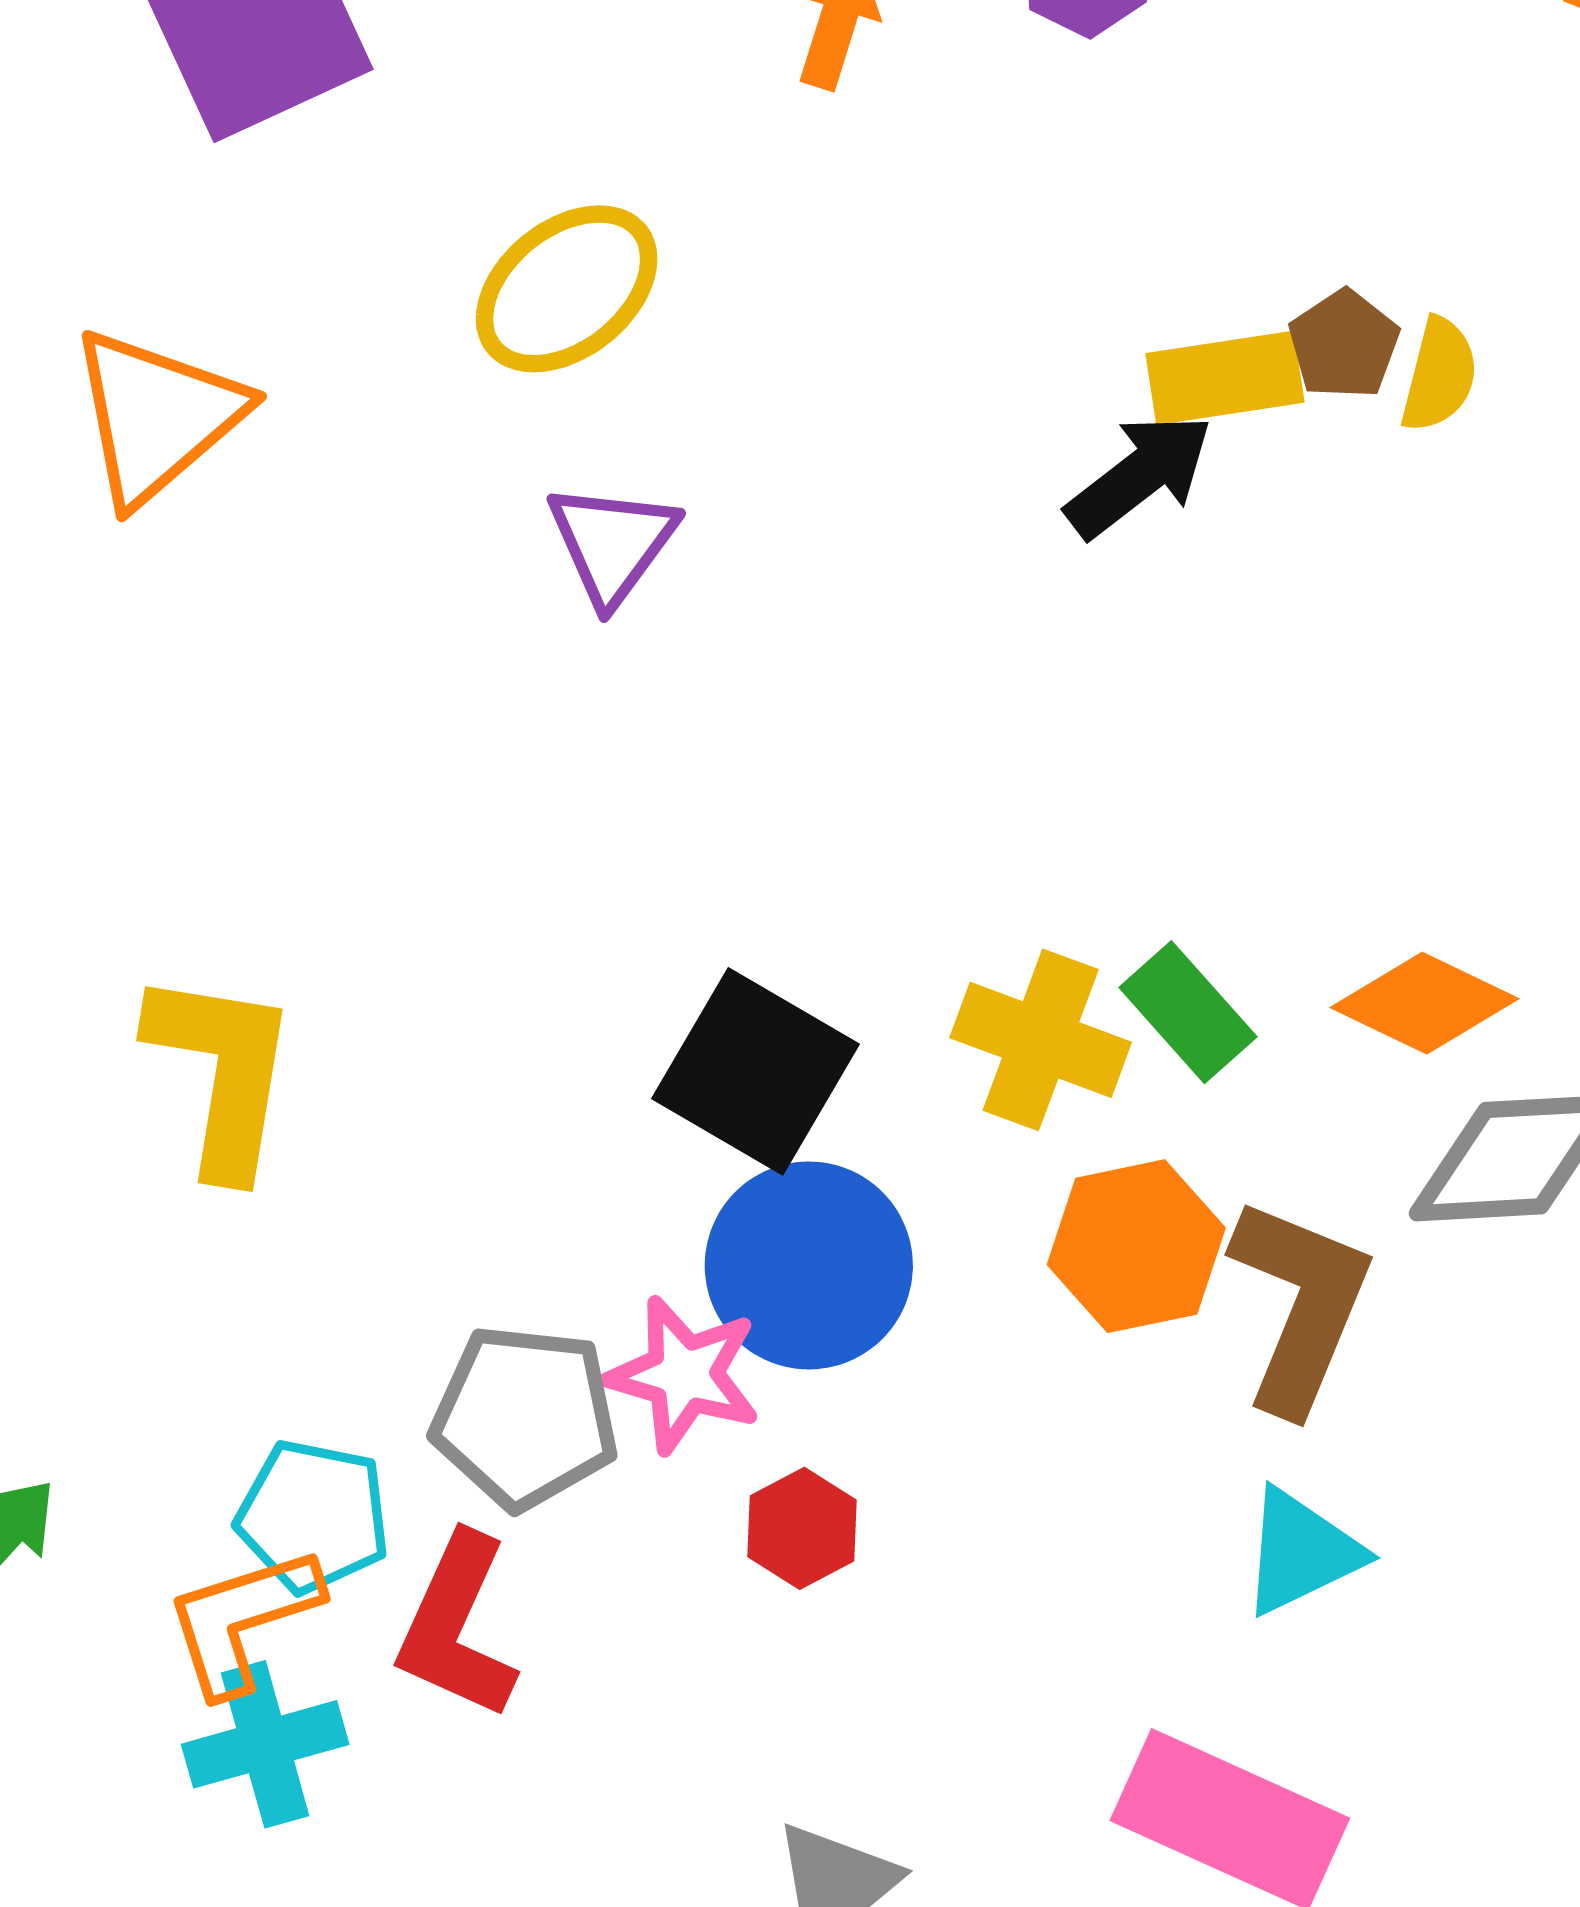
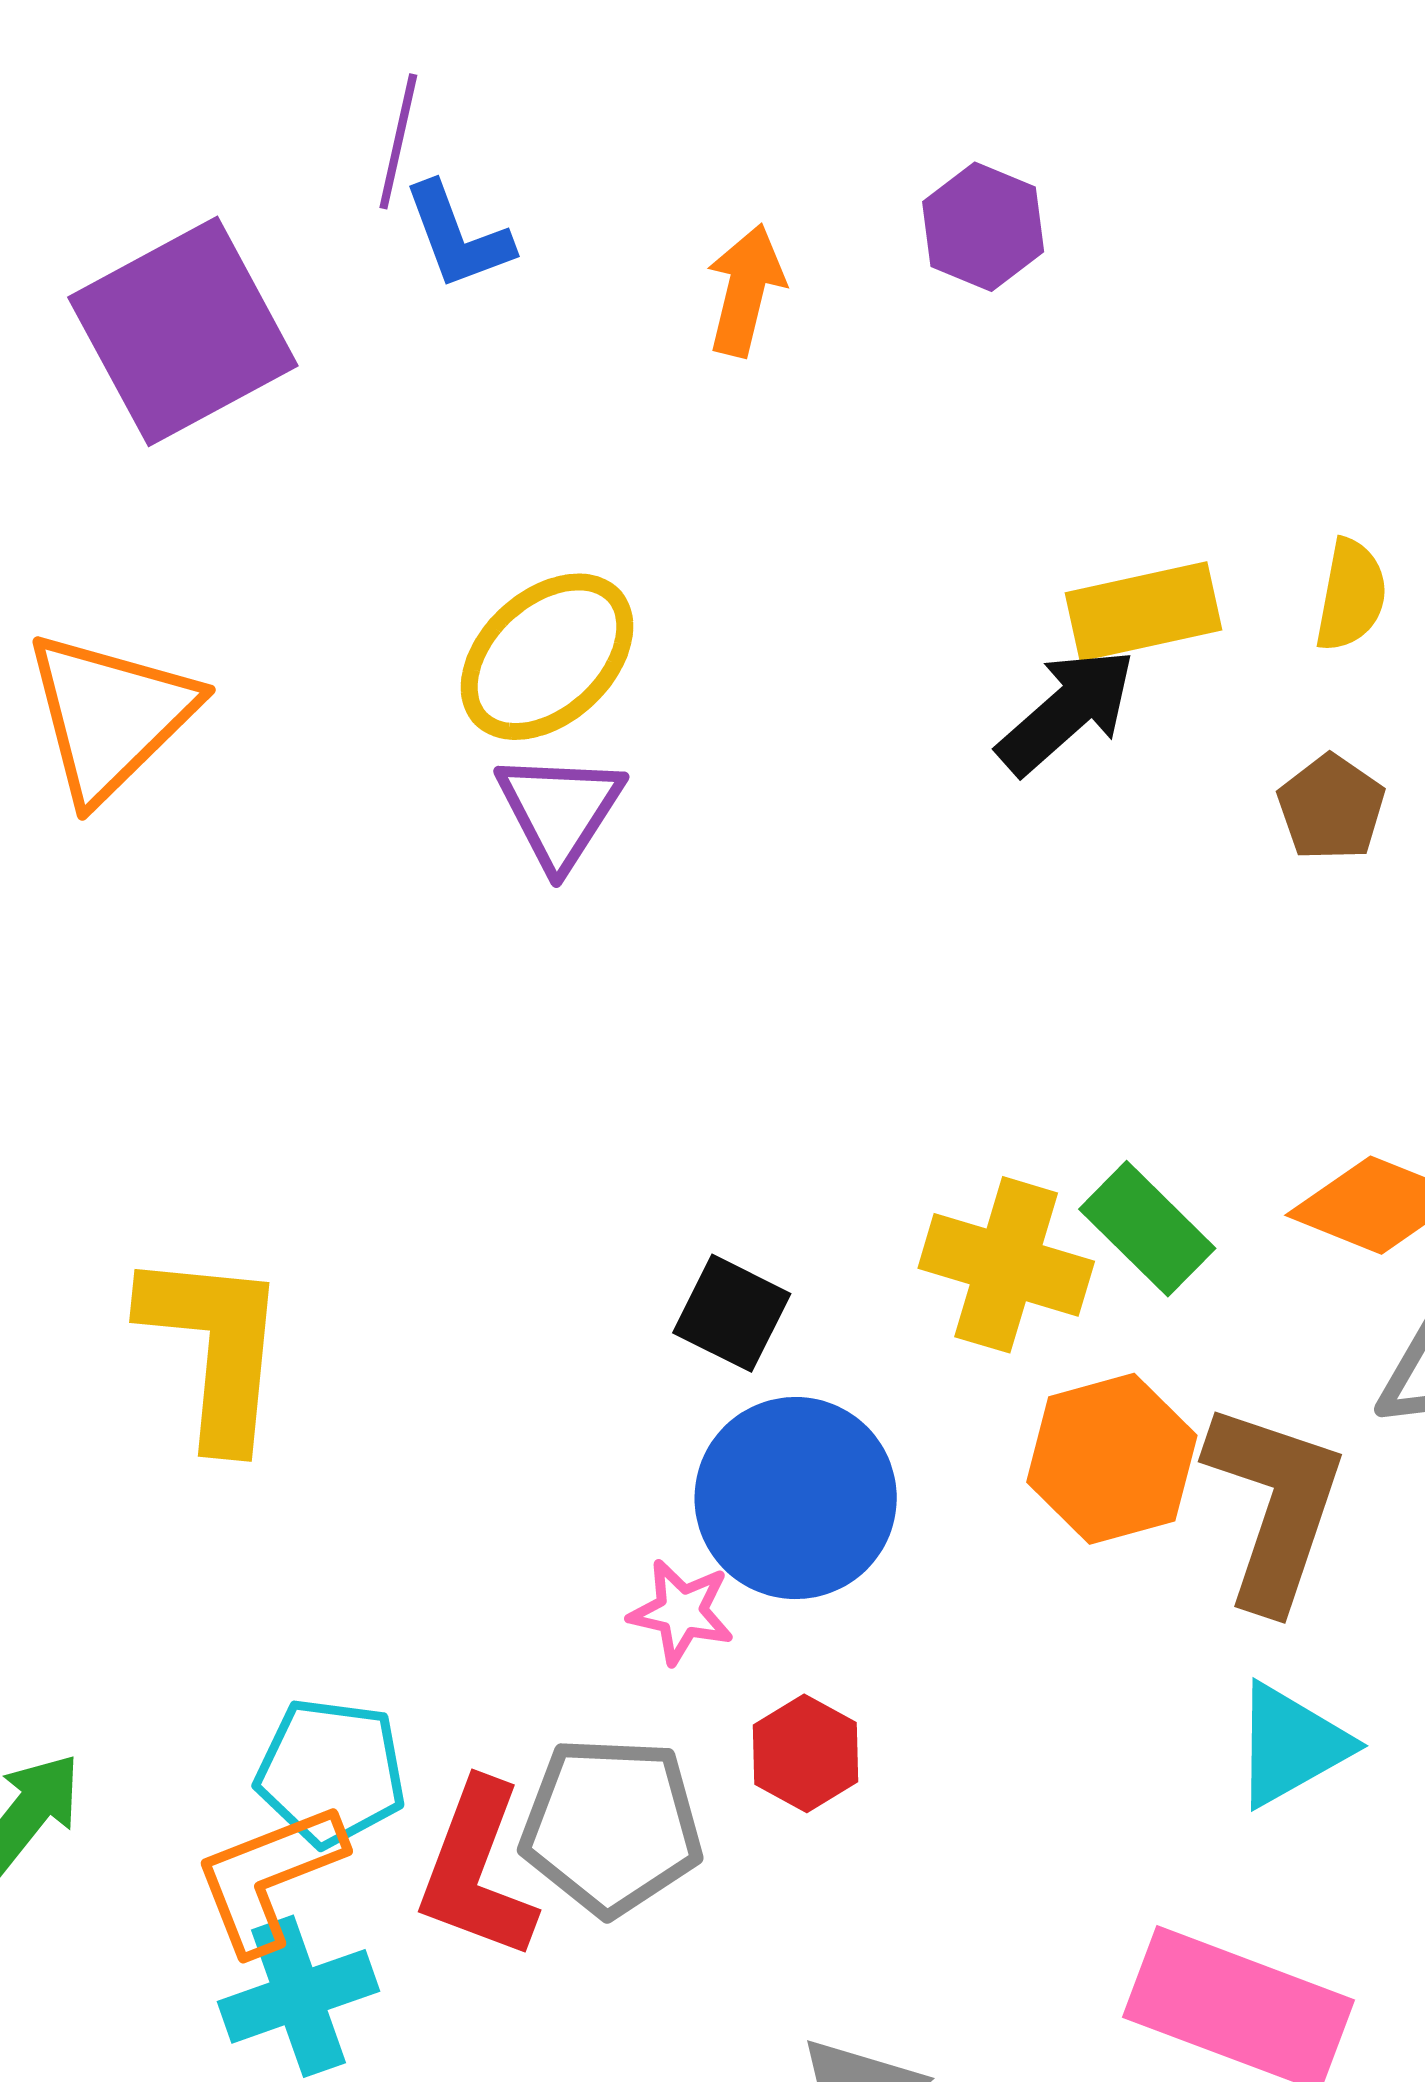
yellow ellipse: (567, 289) -> (547, 657), moved
brown pentagon: (1344, 344) -> (1331, 808), moved
black square: (755, 1071) -> (732, 1313), size x0.6
pink star: (684, 1375) -> (681, 1612), size x0.7
gray pentagon: (525, 1417) -> (611, 1826), moved

